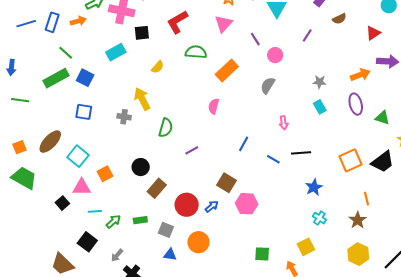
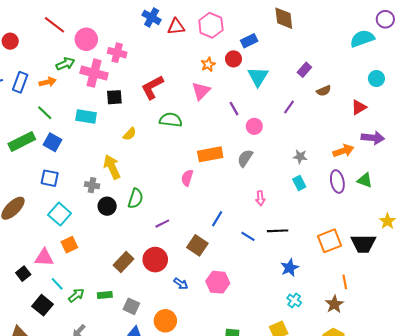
cyan rectangle: (116, 52) -> (86, 116), turned 36
green line: (66, 53) -> (45, 113), moved
orange rectangle: (227, 71) -> (210, 154), moved, turned 30
green triangle: (382, 118) -> (365, 180), moved
cyan square: (78, 156) -> (60, 214), moved
black trapezoid: (383, 162) -> (363, 244), turned 35
black circle: (141, 167) -> (107, 206), moved
brown square: (227, 183) -> (197, 245), moved
red circle: (187, 205) -> (155, 260), moved
blue arrow: (212, 206) -> (181, 284), turned 72
cyan line: (95, 211) -> (57, 284), turned 48
black square: (87, 242) -> (43, 305), moved

